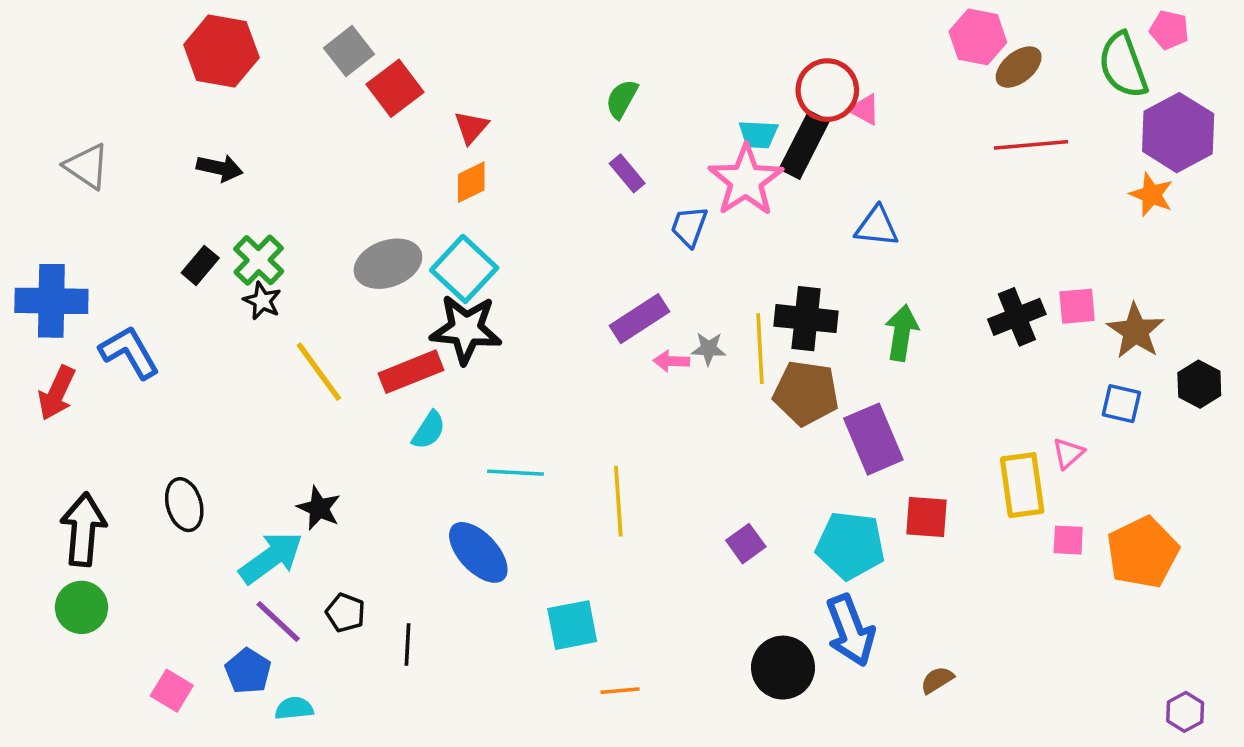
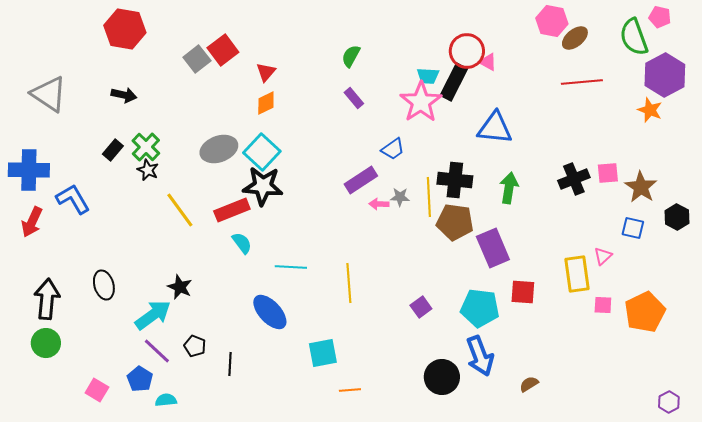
gray square: (349, 51) -> (197, 59), moved
gray triangle: (87, 166) -> (49, 94), size x1.4
blue trapezoid: (689, 226) -> (393, 149), moved, turned -145
blue triangle: (877, 226) -> (495, 128), size x1.4
cyan semicircle: (429, 430) -> (242, 243), turned -70

